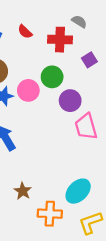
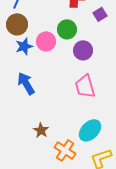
pink trapezoid: (86, 127) -> (85, 86), moved
orange cross: (50, 214) -> (65, 150), turned 30

